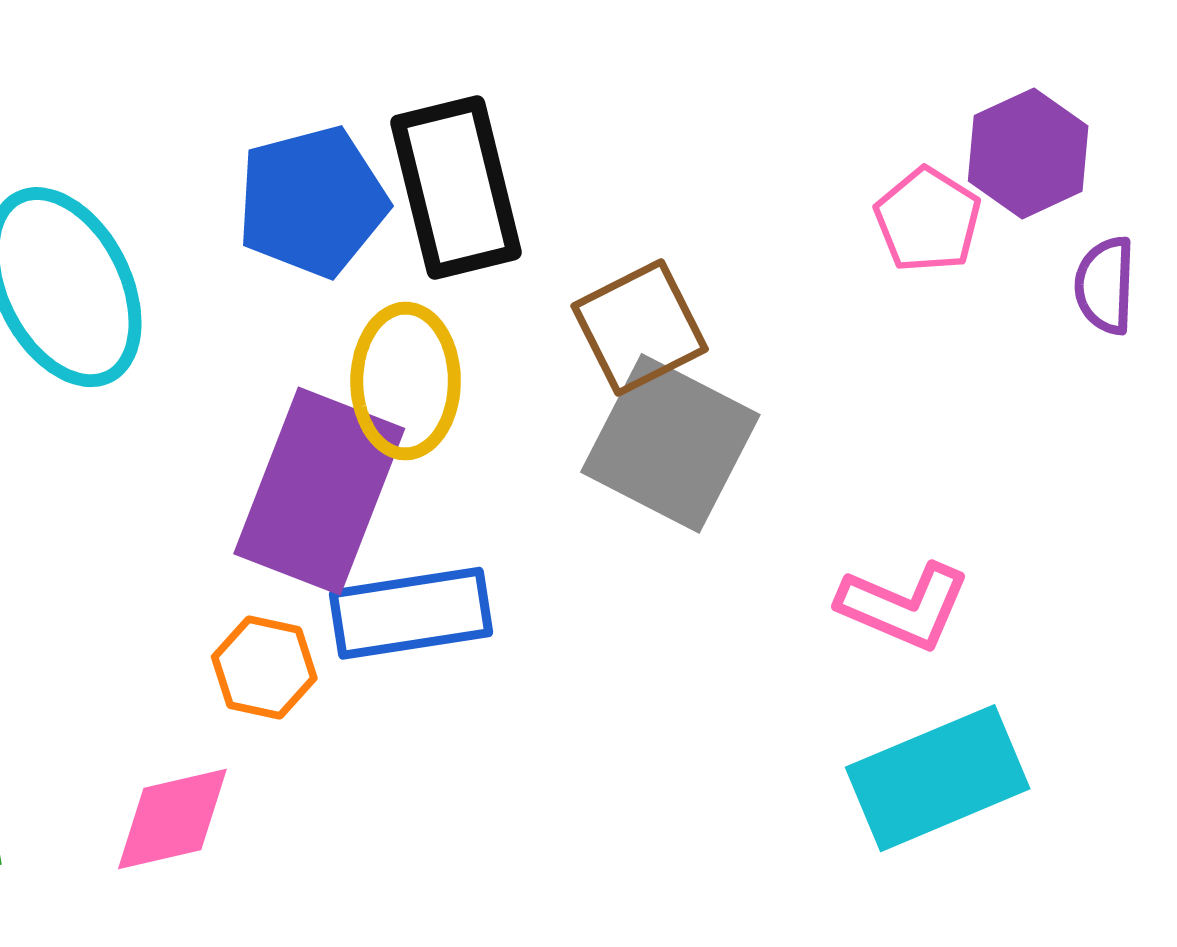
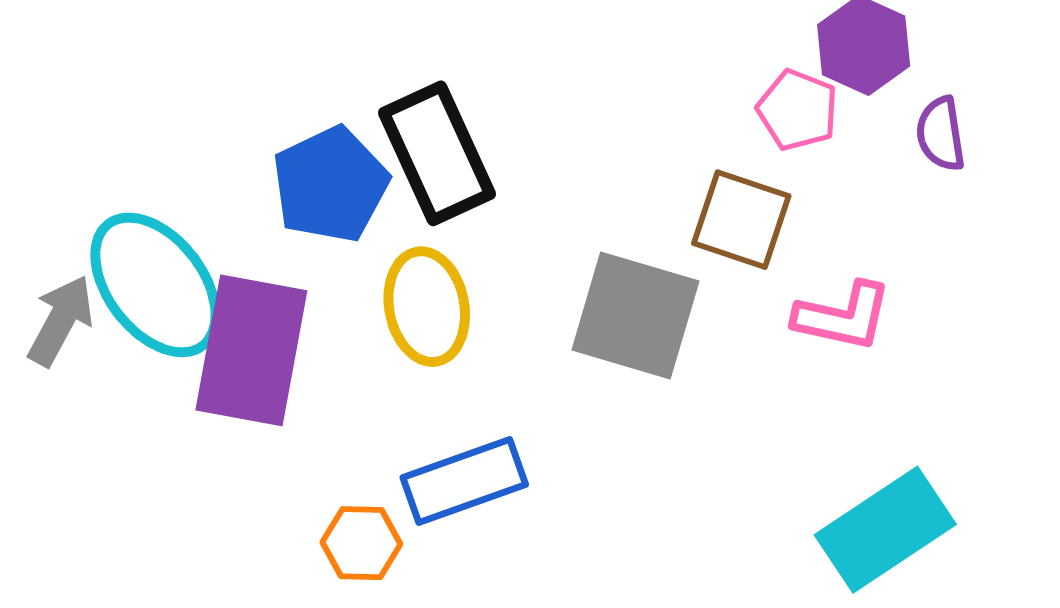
brown square: (640, 327) -> (741, 220), moved, turned -34
purple rectangle: (319, 491) -> (251, 350), moved
pink L-shape: (904, 606) -> (843, 317), moved

